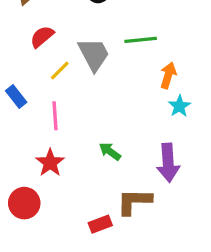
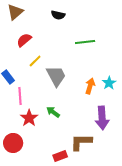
gray trapezoid: (94, 54) -> (56, 76), moved
orange arrow: (168, 75) -> (90, 86), moved
pink line: (55, 116) -> (20, 96), moved
green arrow: (110, 151) -> (53, 112), moved

